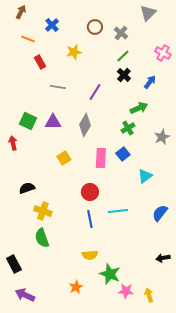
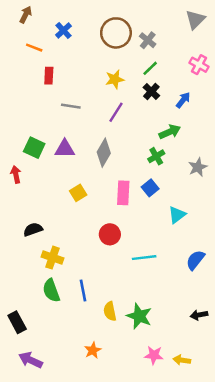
gray triangle: (148, 13) -> (195, 19), moved
brown circle: (95, 27) -> (116, 33), size x1.6
yellow star: (74, 52) -> (115, 79), moved
red rectangle: (40, 62) -> (49, 76), turned 32
blue line: (90, 219) -> (83, 290), moved
yellow semicircle: (90, 255) -> (110, 311), turned 84
green star: (110, 274) -> (139, 316), moved
yellow arrow: (149, 295) -> (182, 360), turned -64

